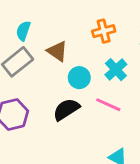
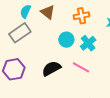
brown triangle: (57, 51) -> (48, 12), moved
cyan circle: (79, 78) -> (66, 40), moved

